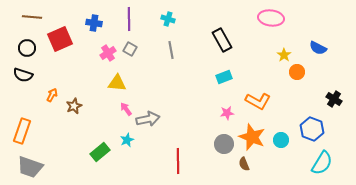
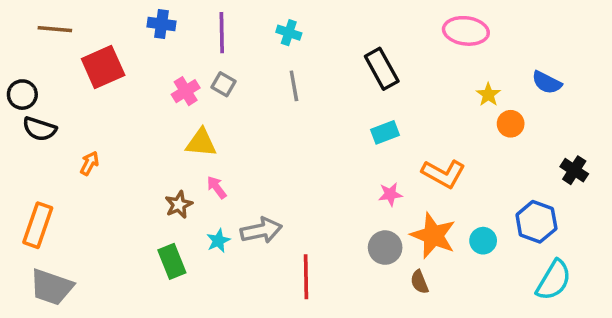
blue cross: (94, 23) -> (162, 24), moved
black circle: (27, 48) -> (22, 95), moved
brown star: (74, 106) -> (179, 205), moved
gray arrow: (148, 119) -> (261, 230), moved
green rectangle: (100, 152) -> (172, 261), turned -72

